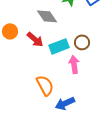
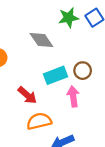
red arrow: (35, 39) -> (27, 95), moved
orange semicircle: (45, 85) -> (39, 121), turned -75

